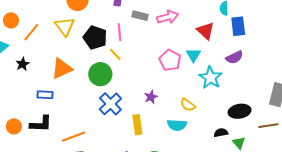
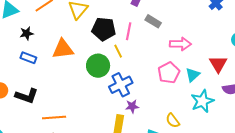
pink arrow: (168, 17) -> (180, 44), moved
red triangle: (206, 31) -> (218, 64), moved
black pentagon: (95, 38) -> (104, 29), turned -30
blue rectangle: (45, 95) -> (28, 58), moved
purple star: (151, 97) -> (132, 106), moved
blue cross: (110, 104) -> (121, 85), moved

